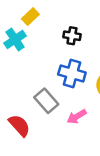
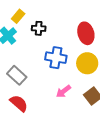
black cross: (72, 36) -> (39, 28), moved
gray rectangle: (46, 101) -> (17, 75), moved

